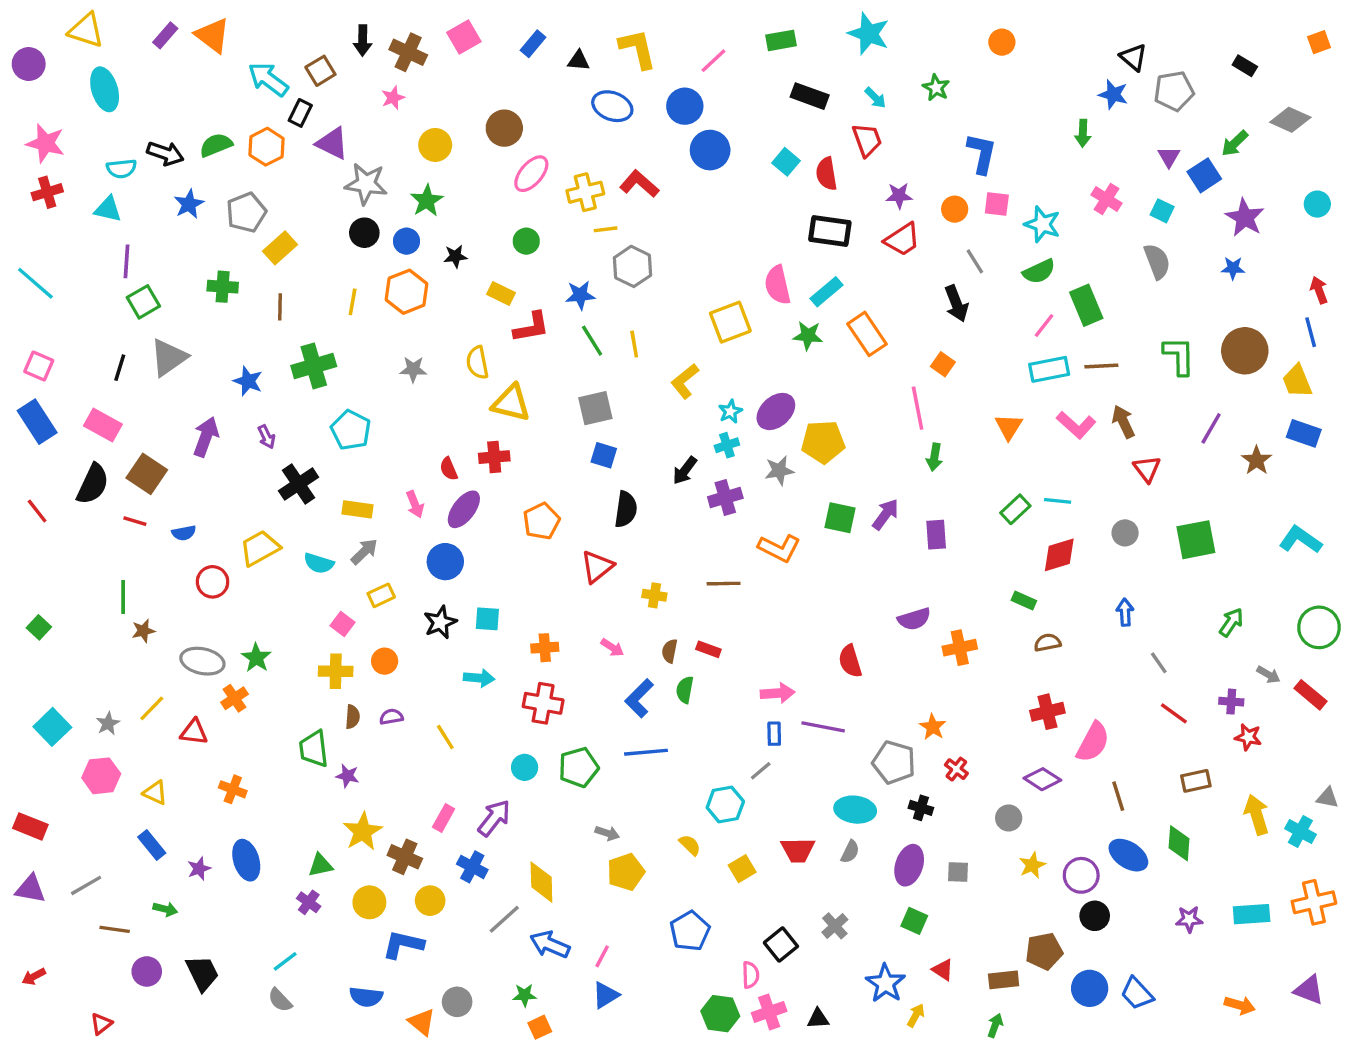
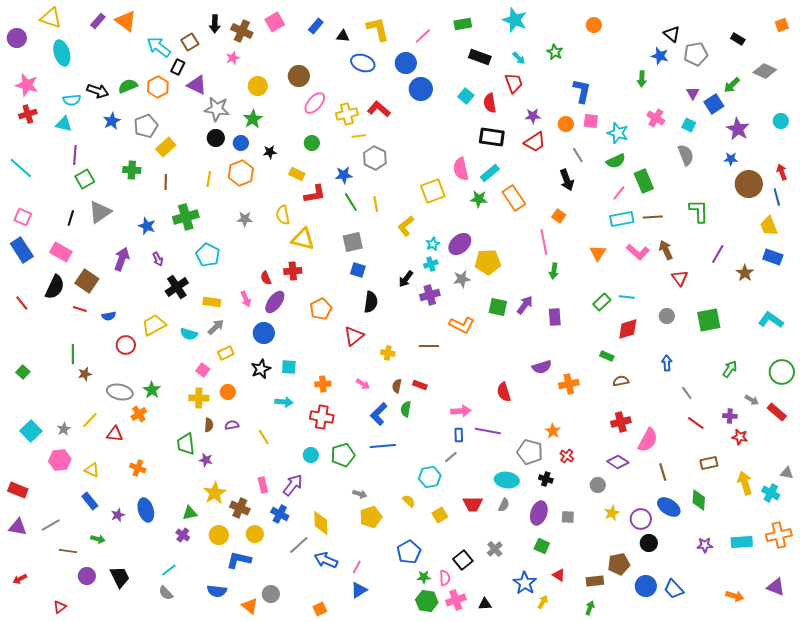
brown circle: (1245, 351) -> (749, 184), moved
pink rectangle: (444, 818) -> (263, 485), turned -42
green star: (525, 995) -> (424, 577), moved

